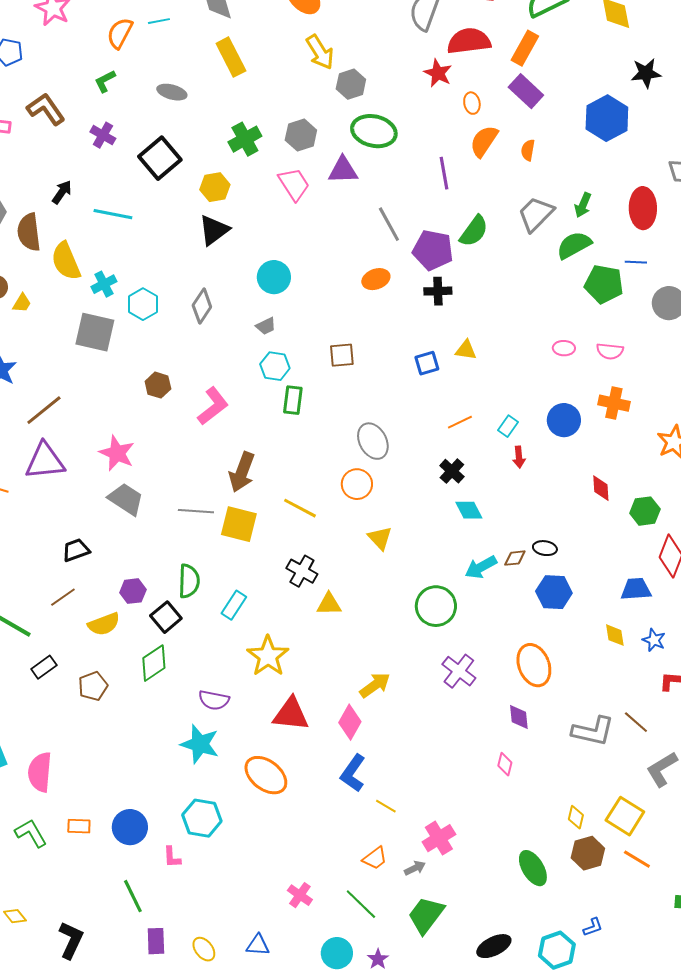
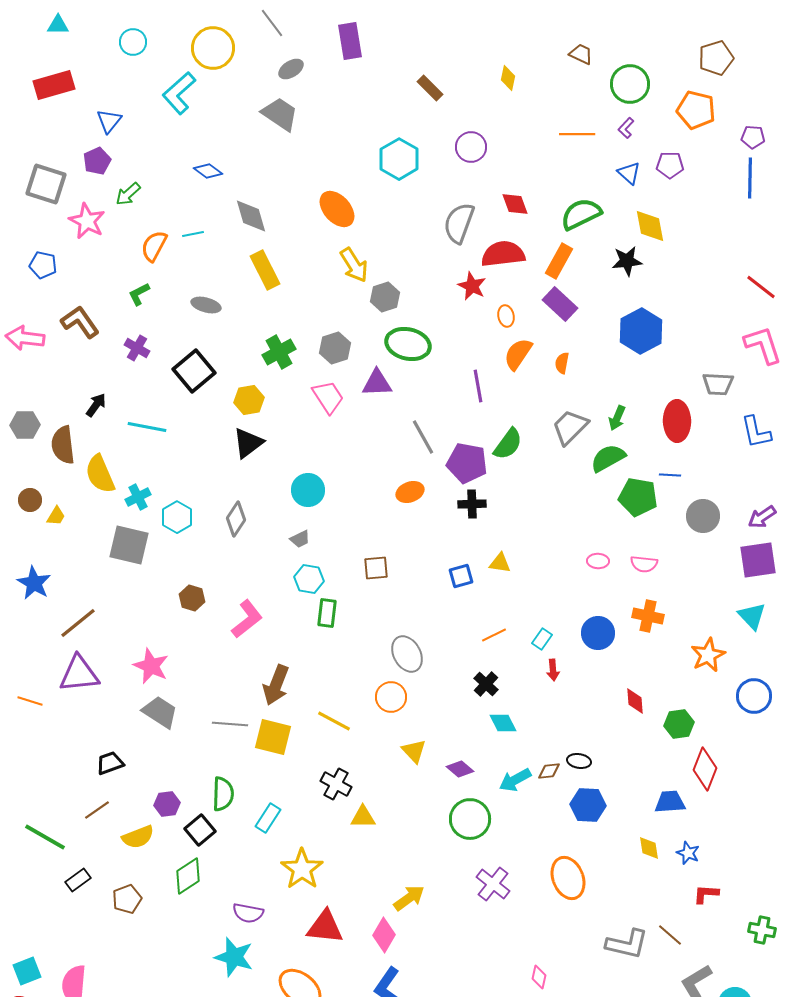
black star: (646, 73) -> (627, 261), moved
purple diamond: (519, 717) -> (460, 769), moved, turned -44

